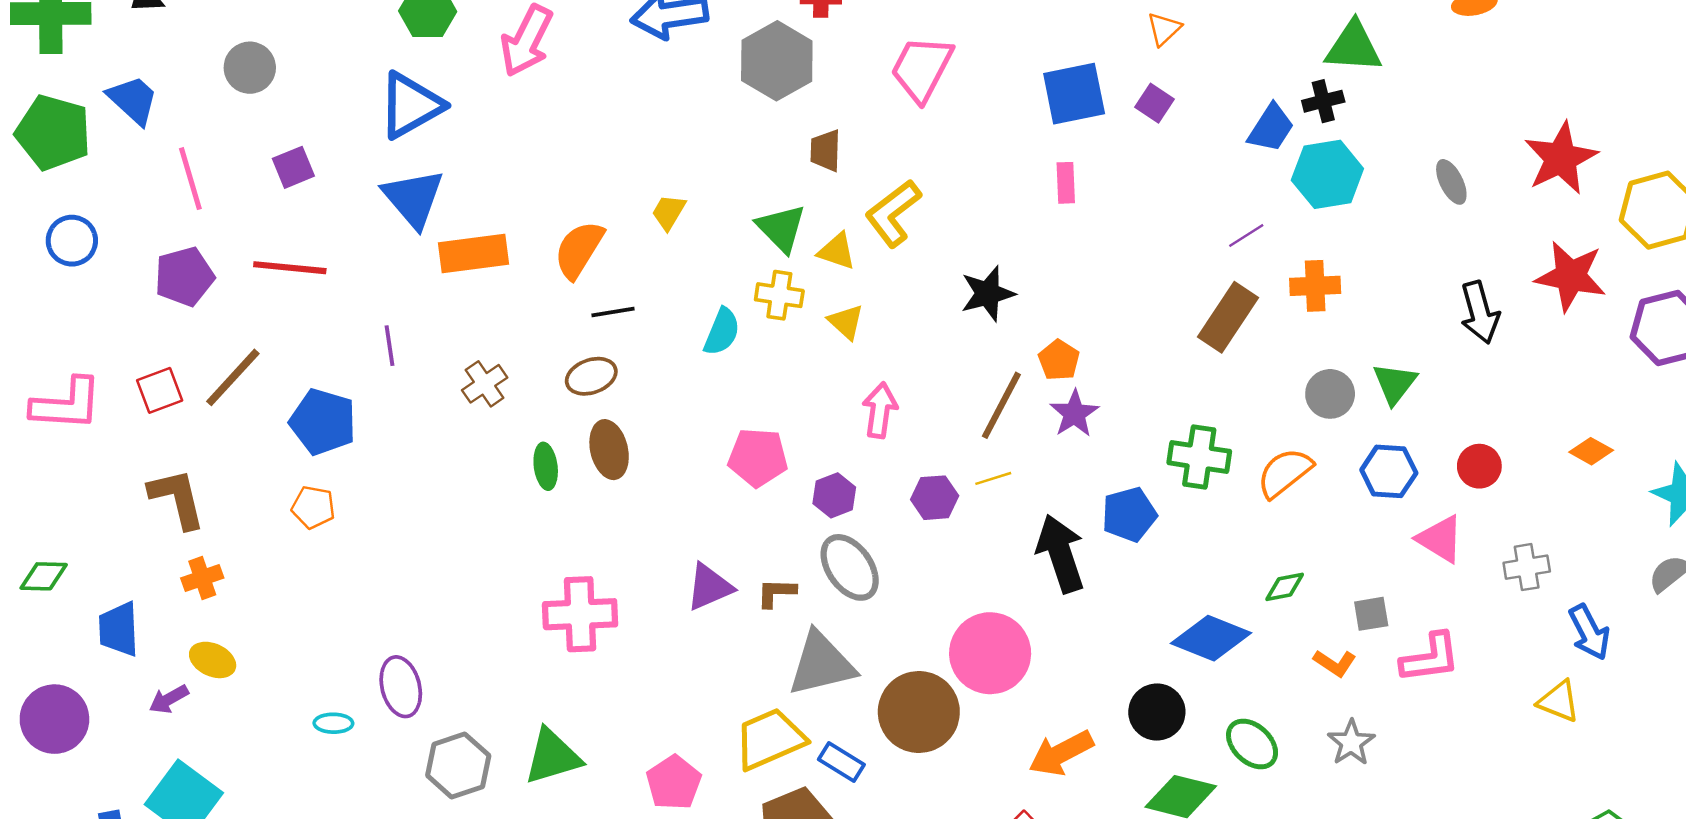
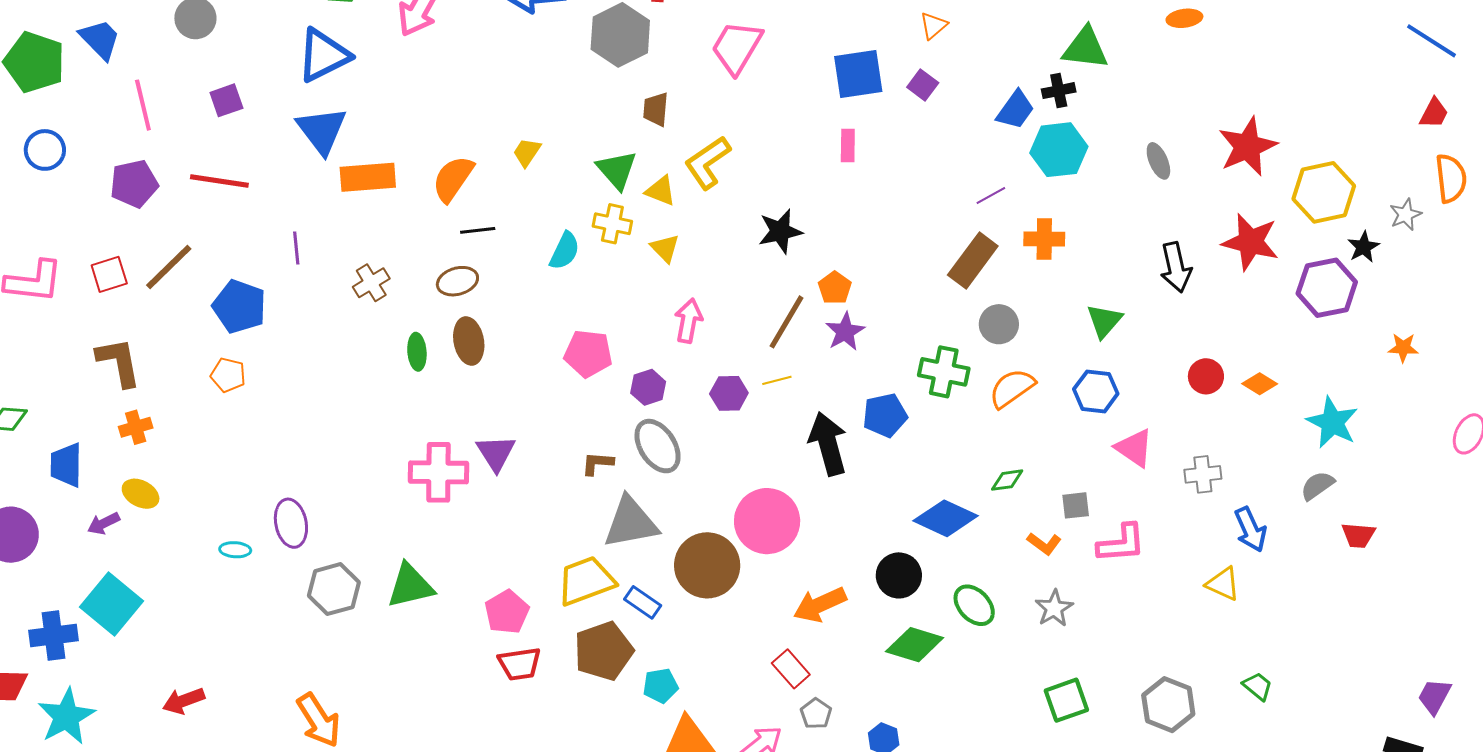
gray circle: (1330, 394) -> (999, 324), moved
red circle: (1479, 466) -> (1206, 376), moved
purple triangle: (709, 587) -> (496, 453), moved, turned -42

